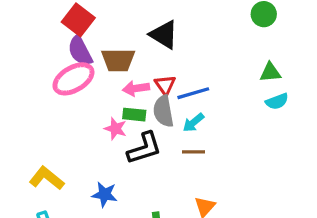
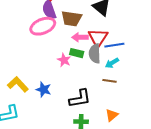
red triangle: (165, 85) -> (98, 38), size x1.5
black L-shape: (144, 148) -> (80, 98), moved
blue star: (105, 194) -> (44, 89), moved

